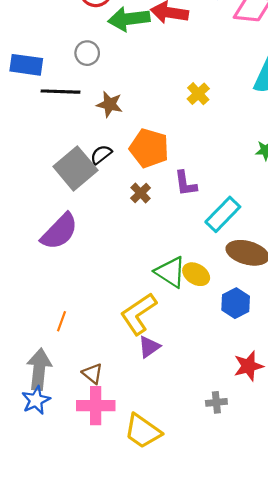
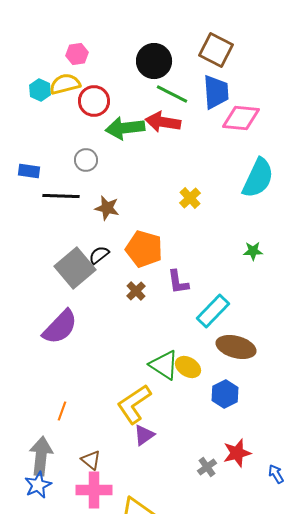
blue rectangle: (26, 65) -> (29, 171), size x0.7
gray cross: (216, 402) -> (207, 467), moved, turned -30

